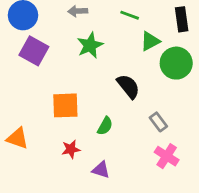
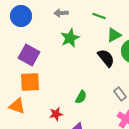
purple square: (34, 51) -> (29, 55), moved
black semicircle: (128, 86) -> (106, 58), moved
orange square: (65, 105) -> (30, 82), moved

